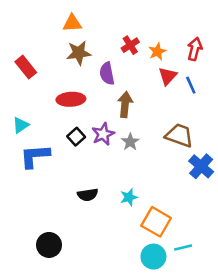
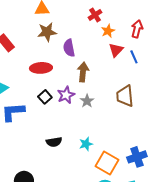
red cross: (130, 45) -> (95, 15), moved
brown trapezoid: (179, 135) -> (125, 96), turned -115
blue cross: (201, 166) -> (137, 157), moved, turned 30

